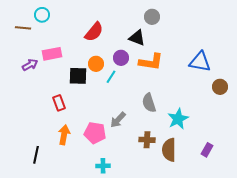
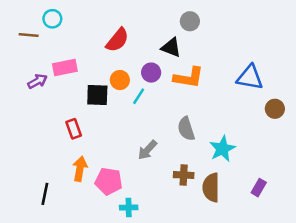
pink pentagon: (95, 133) -> (109, 181), moved

